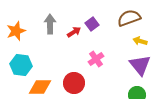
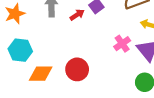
pink cross: (96, 59) -> (122, 44), moved

